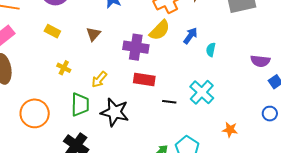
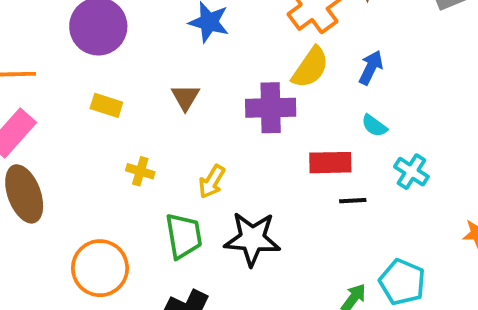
cyan semicircle: (211, 50) -> (374, 126), moved, turned -56
red rectangle: (144, 80) -> (330, 163), moved
cyan cross: (202, 92) -> (411, 172), size x0.7

